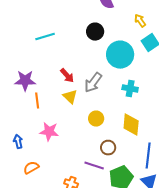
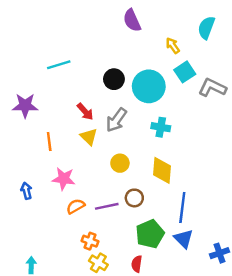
black circle: (95, 32) -> (114, 79), moved
purple star: (25, 81) -> (25, 106), moved
purple line: (94, 166) -> (107, 206), moved, turned -30
orange semicircle: (31, 168) -> (76, 206), moved

